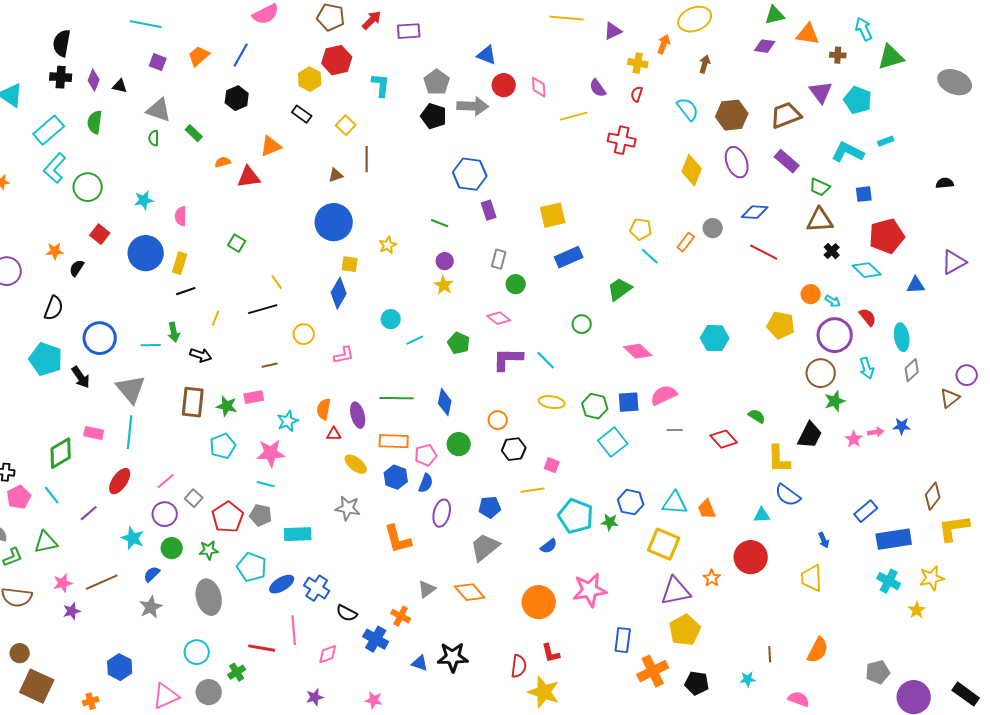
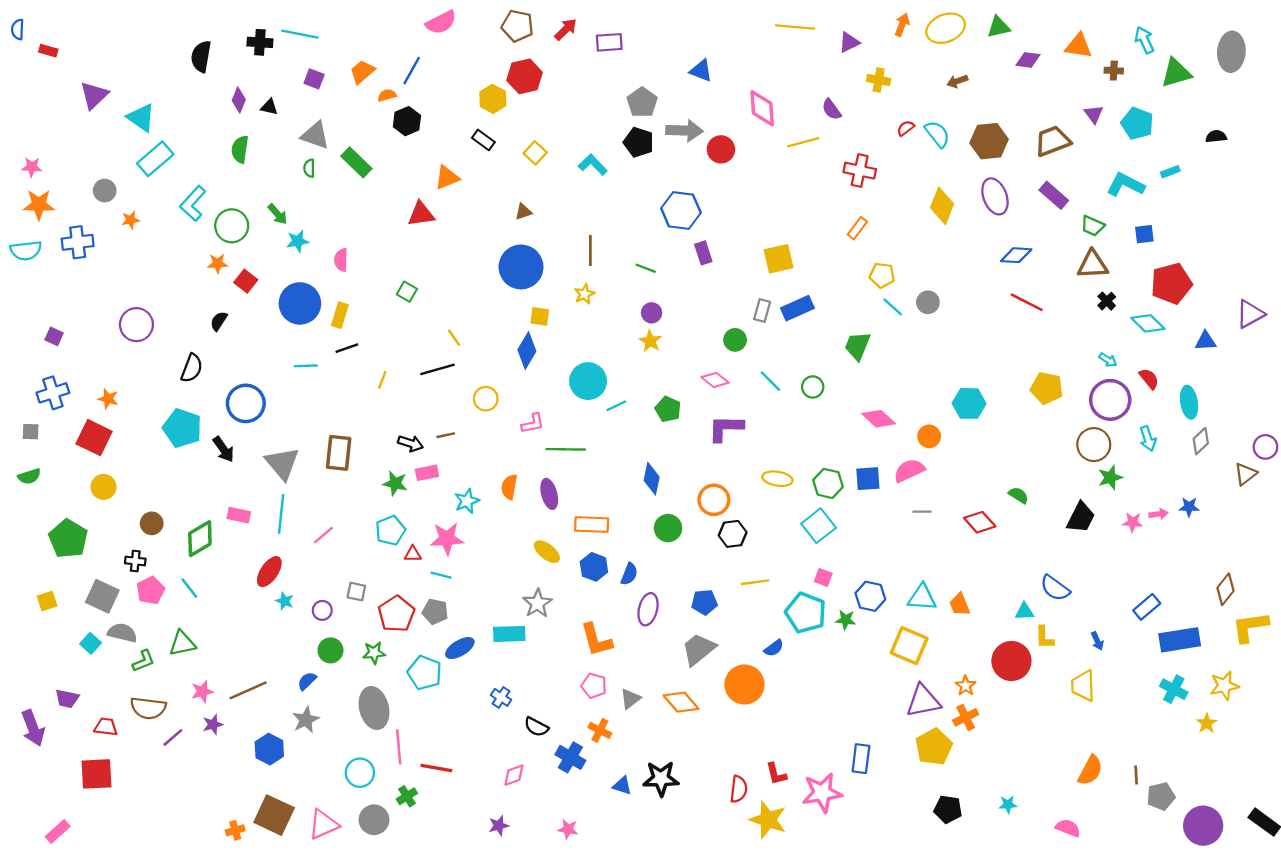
green triangle: (775, 15) -> (999, 27), moved
orange arrow: (664, 44) -> (902, 25), moved
brown arrow: (705, 64) -> (957, 81), turned -126
black cross: (61, 77) -> (260, 42), moved
gray ellipse: (955, 82) -> (1231, 52), moved, turned 72
cyan L-shape: (381, 85) -> (593, 165), moved, turned -50
red circle: (504, 85) -> (721, 149), moved
pink diamond: (539, 87) -> (762, 108), size x1.5
purple triangle: (821, 92) -> (1094, 114), size x0.7
red semicircle: (637, 94) -> (906, 128), moved, turned 35
cyan rectangle: (49, 130) -> (155, 159), moved
green rectangle: (194, 133) -> (356, 162), size x1.5
brown line: (367, 159) -> (590, 251), moved
orange semicircle: (223, 162) -> (387, 95), moved
black semicircle: (945, 183) -> (1216, 136), moved
gray circle: (713, 228) -> (928, 302), moved
orange rectangle: (686, 242) -> (857, 228), moved
orange star: (55, 251) -> (218, 263), moved
gray rectangle: (499, 259) -> (762, 310), moved
green trapezoid: (620, 289) -> (857, 346), turned -32
orange circle: (811, 294) -> (929, 436), moved
cyan circle: (391, 319) -> (588, 381), size x1.6
green arrow: (174, 332) -> (278, 214), moved, turned -30
cyan line: (151, 345) -> (306, 366), moved
black arrow: (201, 355) -> (410, 443), moved
cyan line: (546, 360) -> (770, 381), moved
green line: (397, 398) -> (566, 449), moved
brown rectangle: (193, 402) -> (339, 453), moved
orange circle: (498, 420) -> (714, 500), size x1.4
red triangle: (334, 434) -> (413, 554), moved
pink star: (854, 439) -> (1133, 522), turned -30
cyan square: (613, 442) -> (819, 526), moved
pink pentagon: (426, 455) -> (594, 686), moved, turned 30
yellow L-shape: (779, 459) -> (1044, 637), moved, size x0.7
pink square: (552, 465) -> (823, 577), moved
pink line: (166, 481) -> (323, 535), moved
gray square: (194, 498) -> (356, 592), turned -30
gray star: (348, 508) -> (537, 603), turned 30
purple line: (89, 513) -> (173, 737), moved
purple circle: (165, 514) -> (322, 610), size x0.7
cyan rectangle: (298, 534) -> (509, 634), moved
cyan star: (133, 538) -> (285, 601), moved, size x0.7
blue ellipse: (282, 584) -> (460, 648), moved
blue cross: (317, 588) -> (501, 697), size x0.7
pink star: (590, 590) -> (822, 793), moved
orange circle: (539, 602) -> (744, 684), moved
pink line: (294, 630) -> (399, 747), moved
brown circle: (20, 653) -> (152, 523), moved
brown line: (770, 654) -> (1136, 775), moved
blue hexagon: (120, 667) -> (269, 749), moved
orange cross: (653, 671) -> (966, 717), moved, size x0.7
brown square: (37, 686) -> (274, 815), moved

